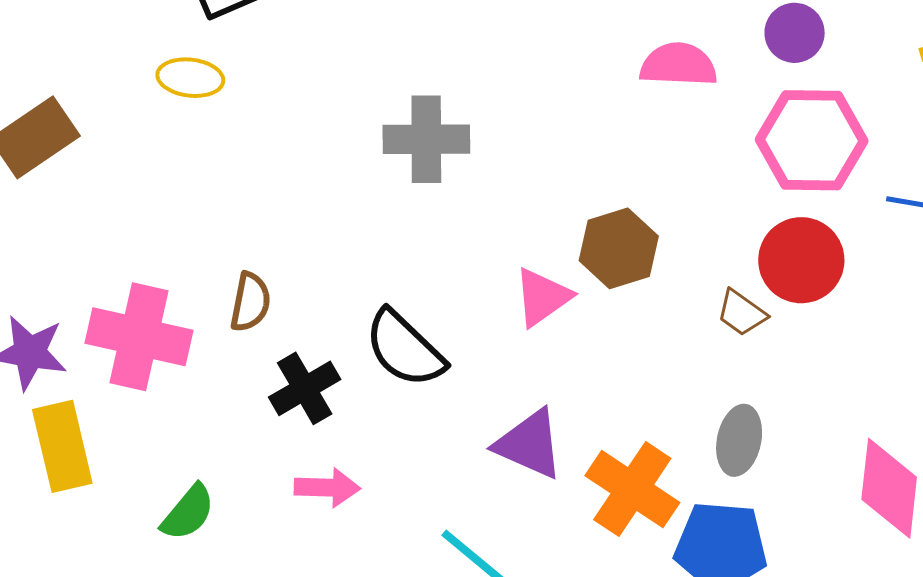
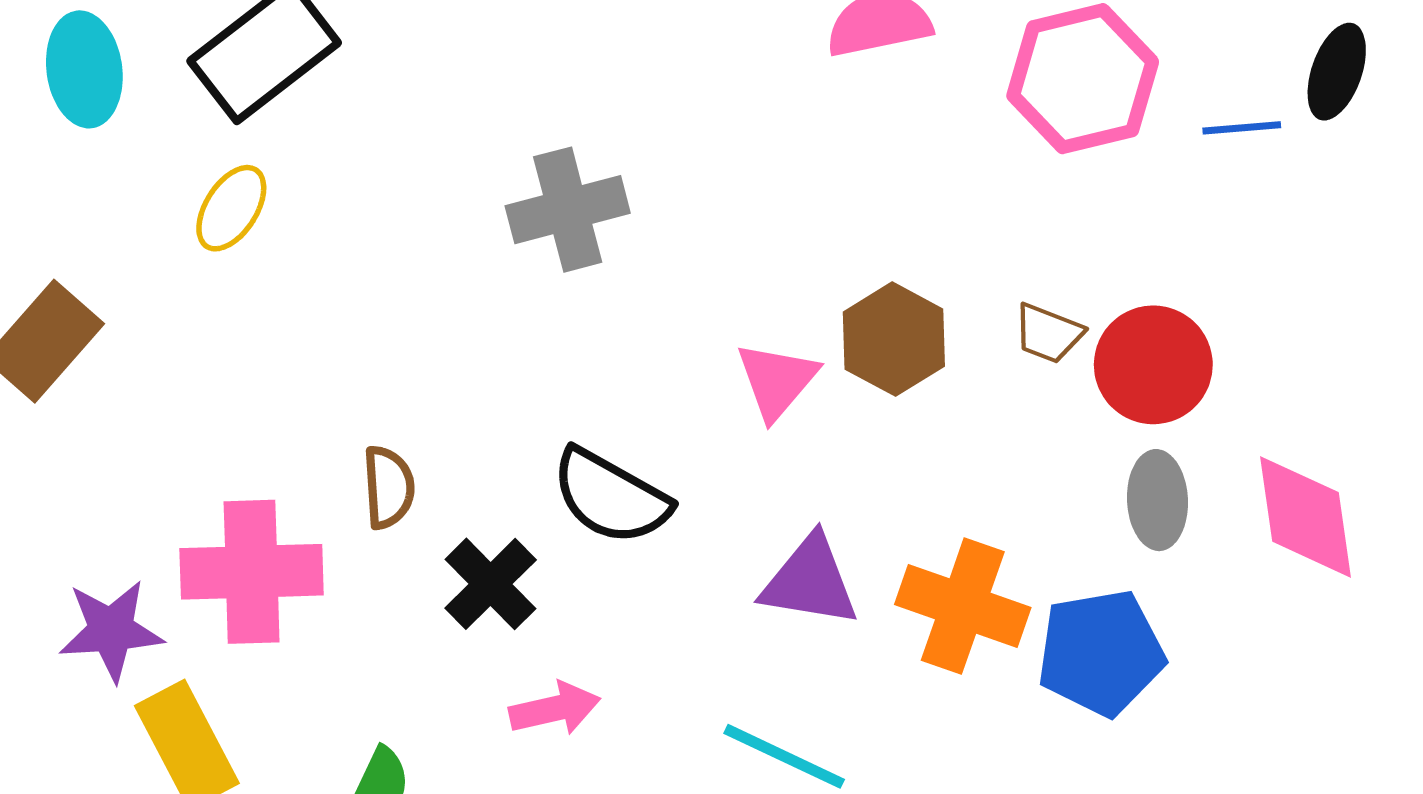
yellow ellipse: (190, 78) -> (231, 208), turned -50
brown hexagon: (619, 248) -> (894, 339), moved
red circle: (801, 260) -> (1153, 365), moved
gray ellipse: (739, 440) -> (1157, 500), moved

